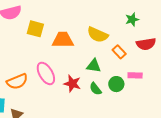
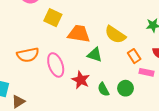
green triangle: (94, 66) -> (95, 55), moved
pink rectangle: (135, 75) -> (146, 72), moved
orange semicircle: (17, 81) -> (28, 55), moved

